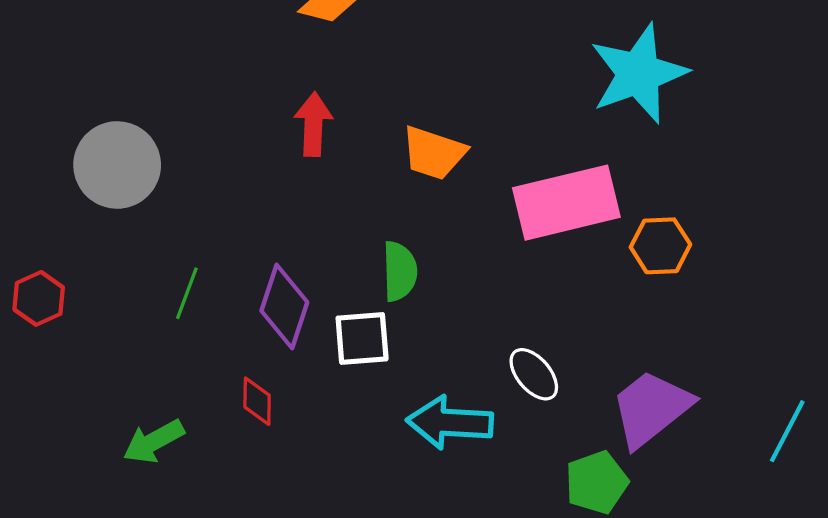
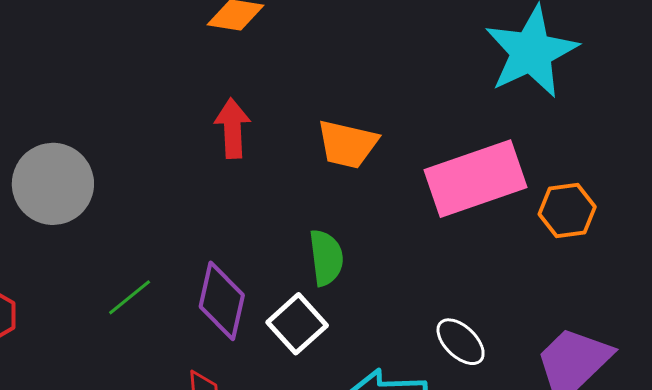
green line: (187, 293) -> (130, 297), turned 36
white square: (362, 338) -> (297, 324), turned -32

